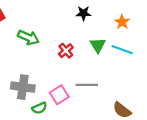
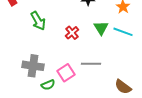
green arrow: (28, 37) -> (38, 21), turned 36

